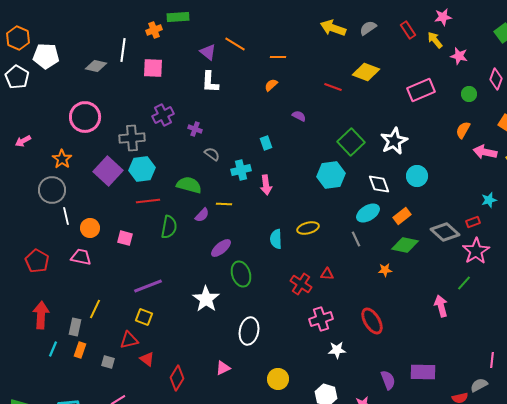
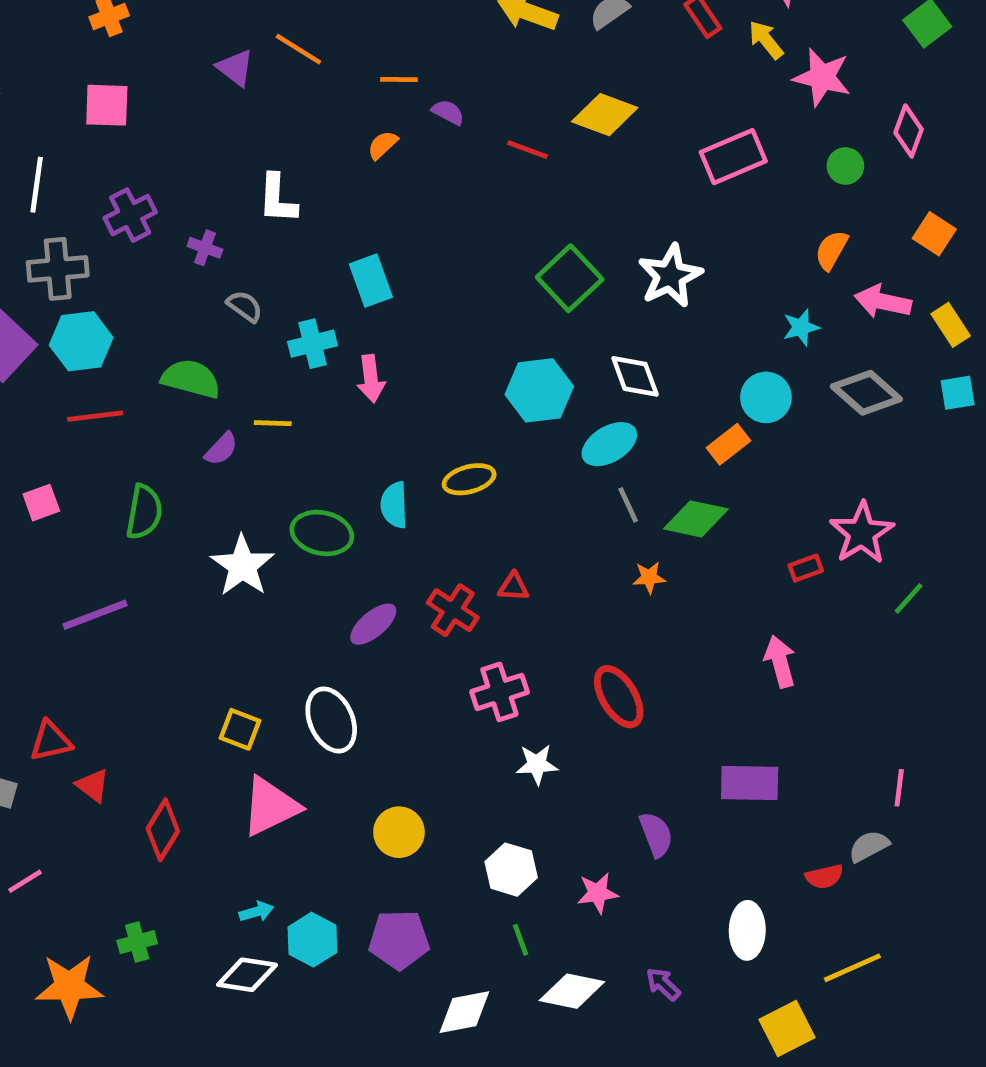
white line: (123, 50) -> (37, 185), moved
pink star: (459, 56) -> (822, 77), size x1.4
white L-shape: (210, 82) -> (277, 199), moved
purple semicircle: (299, 116) -> (448, 112), moved
cyan rectangle: (266, 143) -> (371, 281), size x1.5
cyan hexagon: (331, 175) -> (539, 390), moved
cyan circle: (417, 176) -> (766, 397), moved
cyan star: (489, 200) -> (801, 327), moved
orange rectangle: (402, 216) -> (729, 444), moved
red rectangle: (473, 222) -> (806, 568), moved
green semicircle: (169, 227) -> (144, 512), moved
gray diamond: (445, 232) -> (866, 393), moved
pink square: (125, 238) -> (41, 503), turned -35
gray line: (356, 239) -> (628, 505), moved
purple ellipse: (221, 248) -> (373, 624), moved
green ellipse: (241, 274) -> (322, 533), moved, turned -60
green line: (464, 283) -> (909, 598), moved
white star: (206, 299) -> (242, 566), moved
yellow square: (144, 317) -> (240, 729), moved
white ellipse: (249, 331) -> (331, 720), turned -36
pink triangle: (223, 368) -> (270, 806), size x1.8
purple rectangle: (423, 372) -> (750, 783), moved

